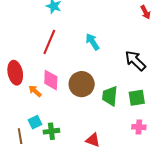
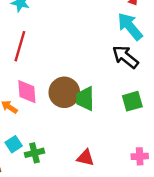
cyan arrow: (92, 42) -> (130, 26), moved, size x1.4
green trapezoid: (110, 96) -> (85, 99), moved
pink cross: (139, 127) -> (140, 156), moved

